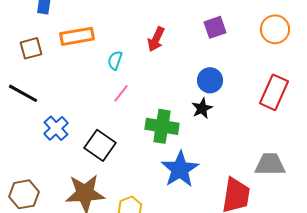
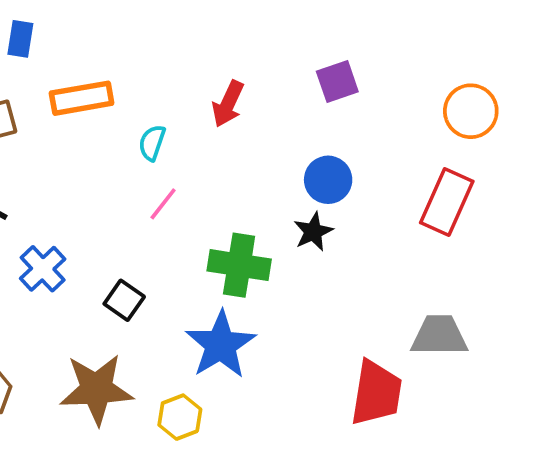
orange circle: (275, 29) -> (471, 111), moved
black square: (100, 145) -> (124, 300), size x0.7
blue star: (180, 169) -> (221, 345), moved

